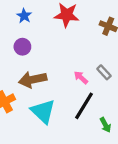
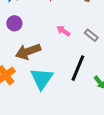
pink arrow: (81, 77) -> (63, 31), moved
cyan triangle: (43, 111) -> (42, 79), turned 30

